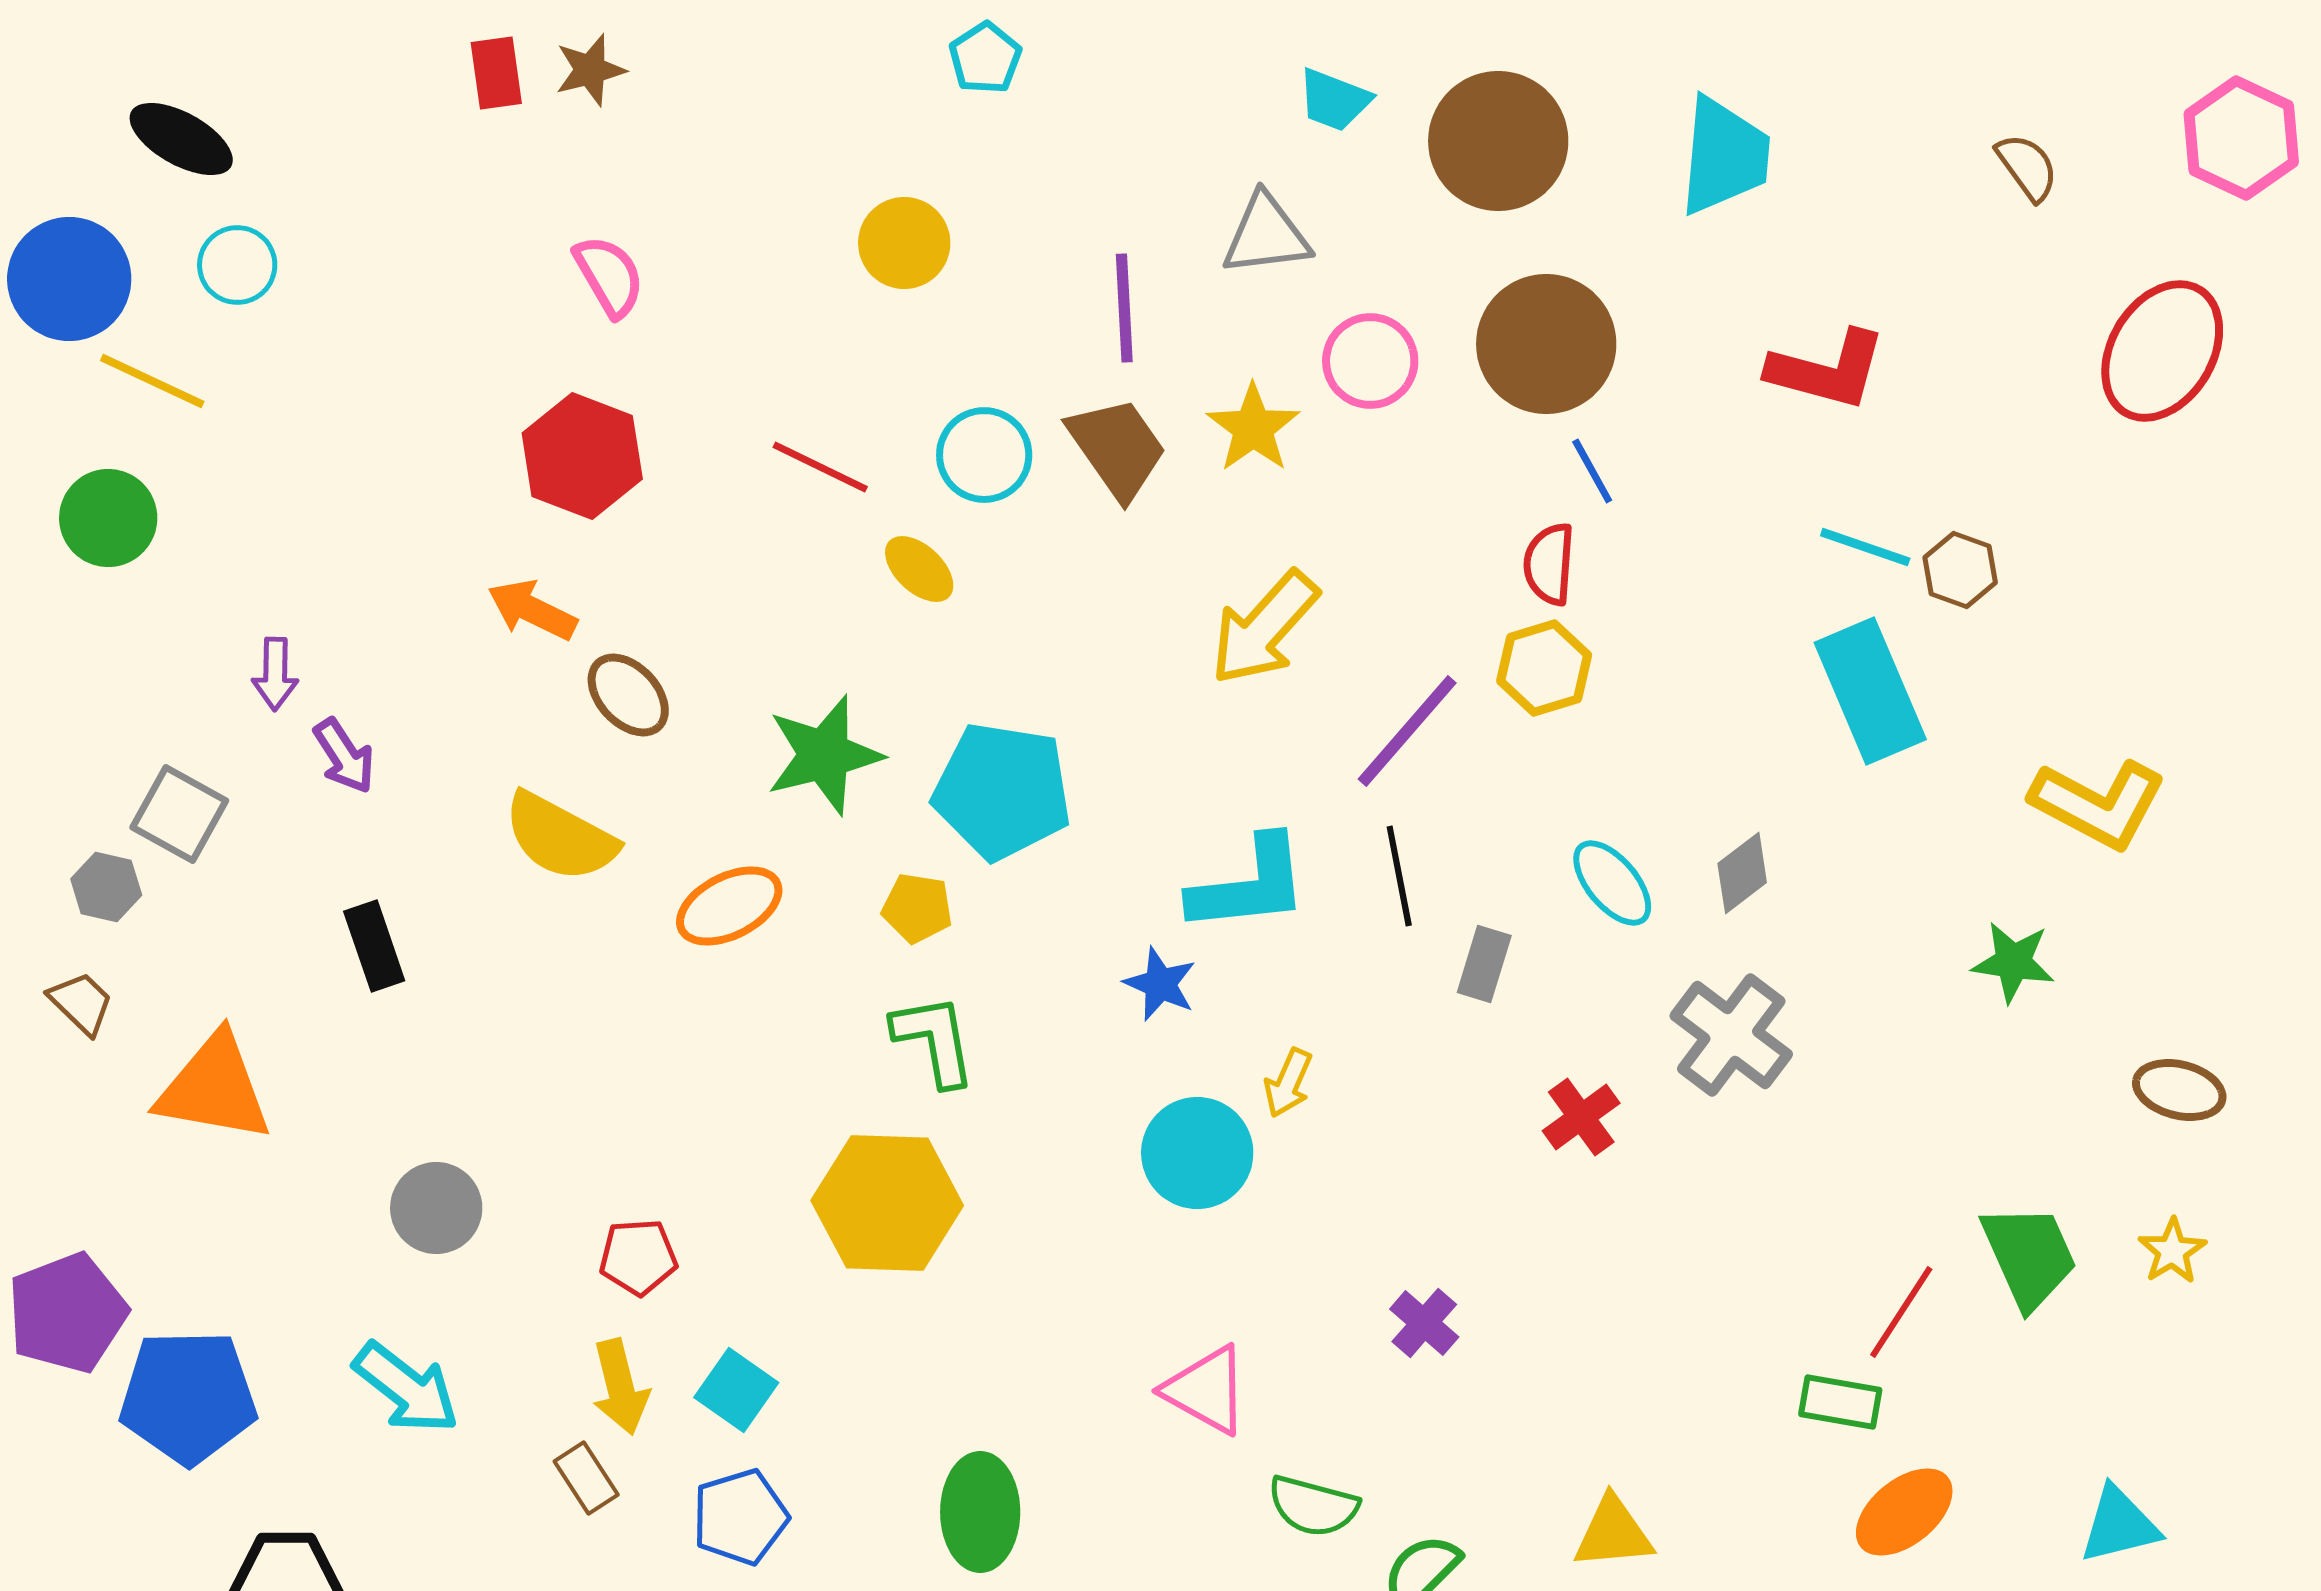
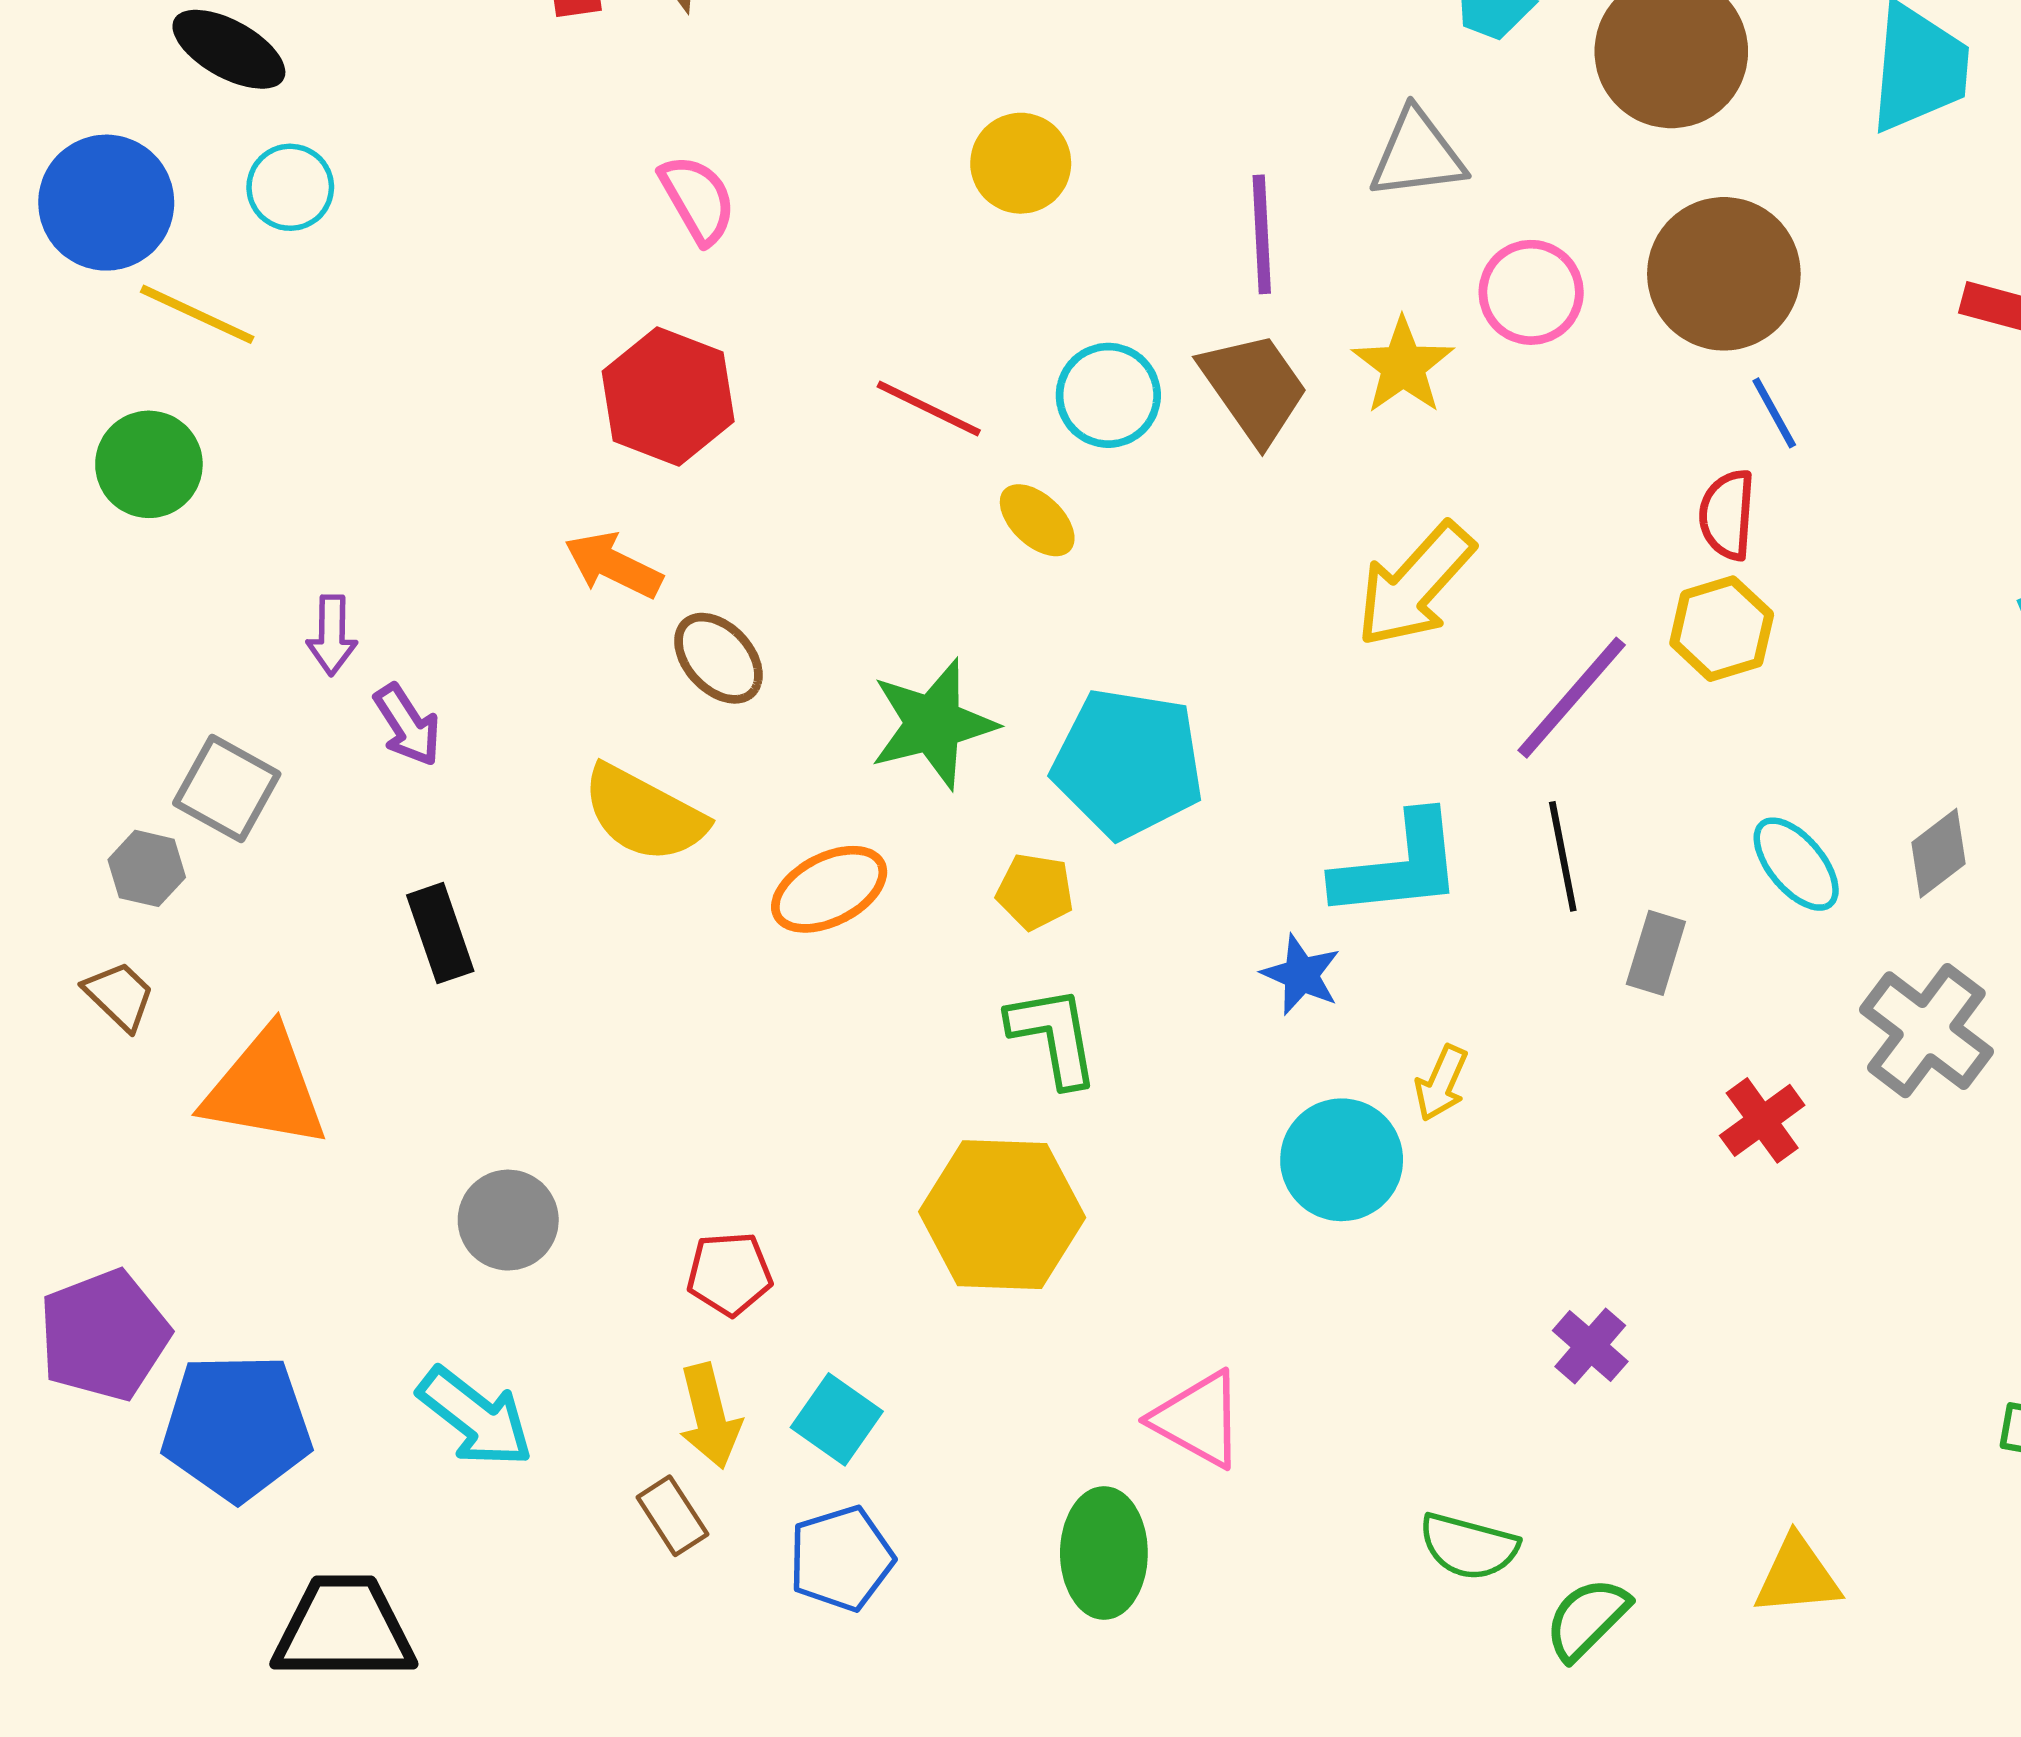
pink triangle: (1206, 1390) -> (1198, 1419), moved

